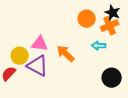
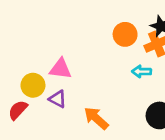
orange arrow: (66, 54) -> (96, 118), moved
purple triangle: (38, 66) -> (58, 99), size x0.6

